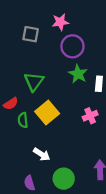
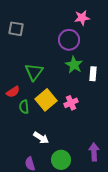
pink star: (60, 22) -> (82, 18), moved
gray square: (31, 34) -> (16, 29), moved
pink cross: (90, 116) -> (71, 103), moved

